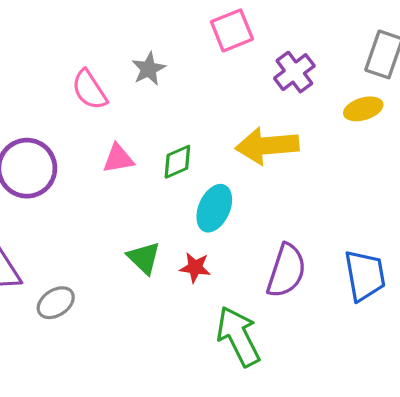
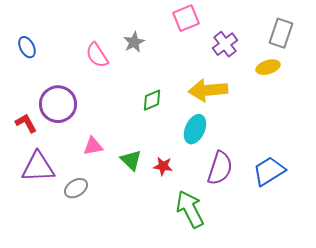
pink triangle: (118, 159) -> (93, 146), moved
cyan ellipse: (214, 208) -> (195, 129), moved
blue trapezoid: (365, 275) -> (269, 171), turned -112

